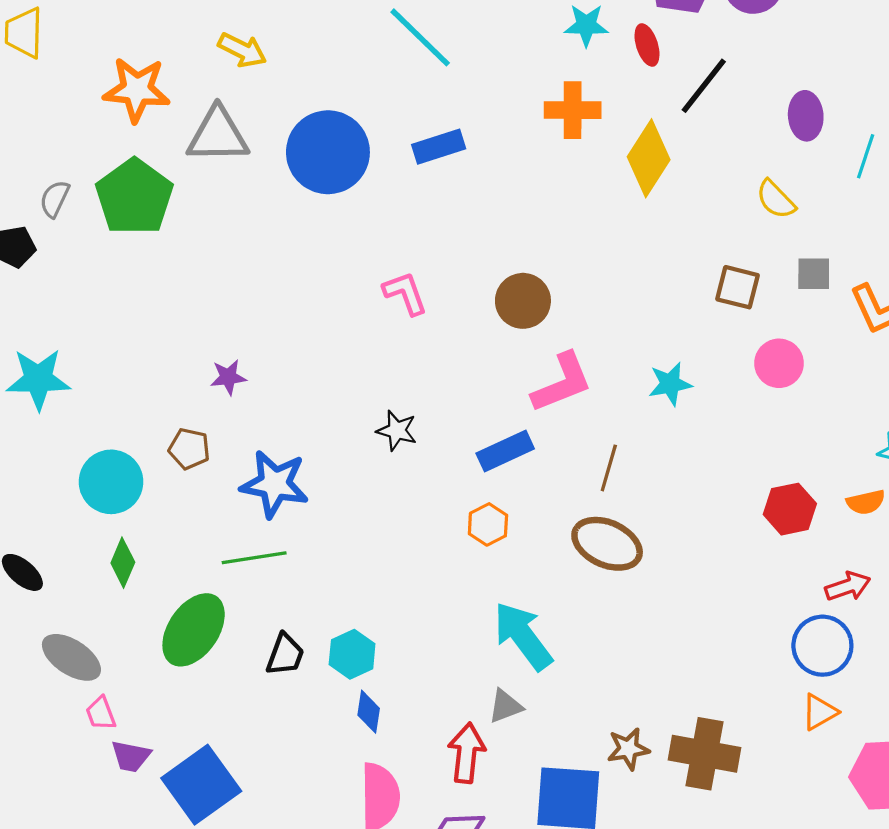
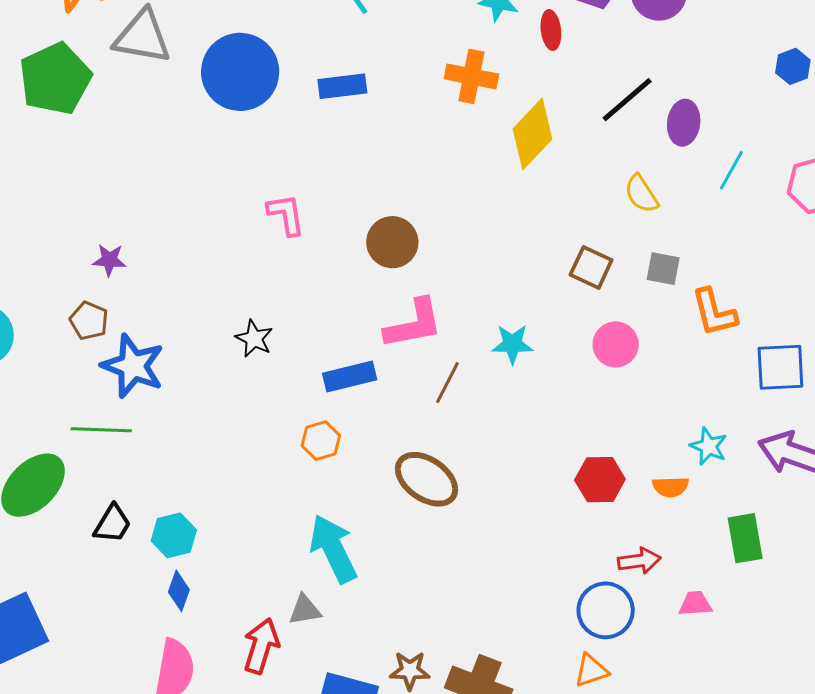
black line: (704, 86) -> (627, 100), moved
brown pentagon: (189, 449) -> (89, 321), moved
brown line: (609, 468) -> (447, 382), moved

